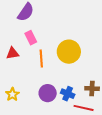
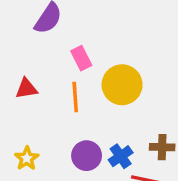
pink rectangle: (31, 38) -> (81, 58), moved
blue cross: (68, 94) -> (121, 156), turned 32

